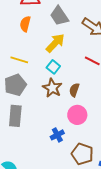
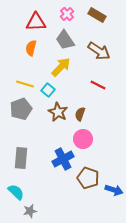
cyan square: (53, 67) -> (48, 90), moved
gray rectangle: (15, 116) -> (21, 158), moved
blue cross: (57, 135) -> (63, 159), size x1.5

